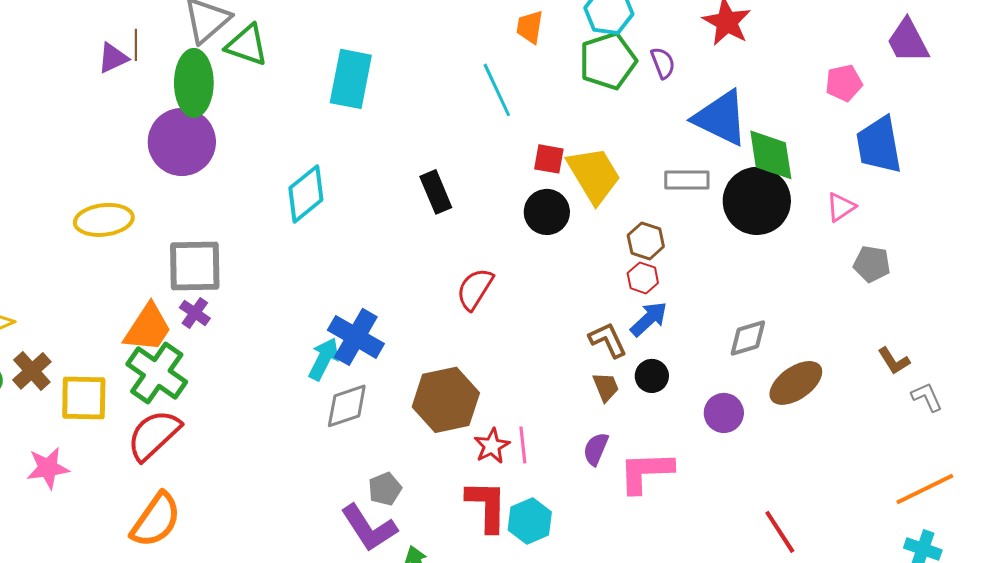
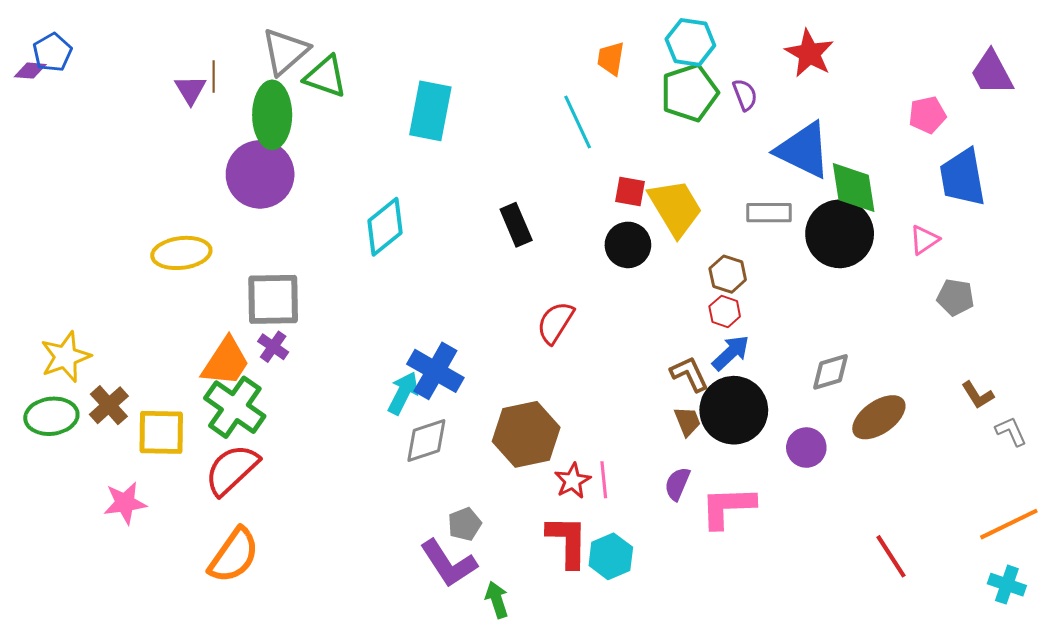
purple triangle: (113, 58) -> (190, 90), turned -36
black circle: (652, 376) -> (734, 410), size x2.0
red line: (780, 532) -> (891, 556), moved

